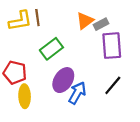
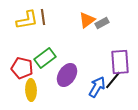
purple rectangle: (112, 46) -> (120, 62), moved
green rectangle: (51, 49) -> (45, 58), moved
blue arrow: (77, 93) -> (97, 87), moved

